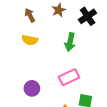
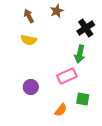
black cross: (88, 16) -> (86, 28), moved
green arrow: (70, 42) -> (80, 54), moved

